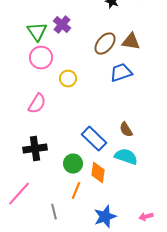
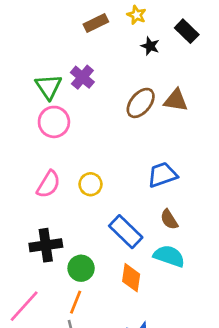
blue trapezoid: (121, 73) -> (162, 175), moved
yellow circle: (68, 79) -> (91, 184), moved
green circle: (73, 164) -> (81, 268), moved
orange line: (76, 191) -> (76, 302), moved

